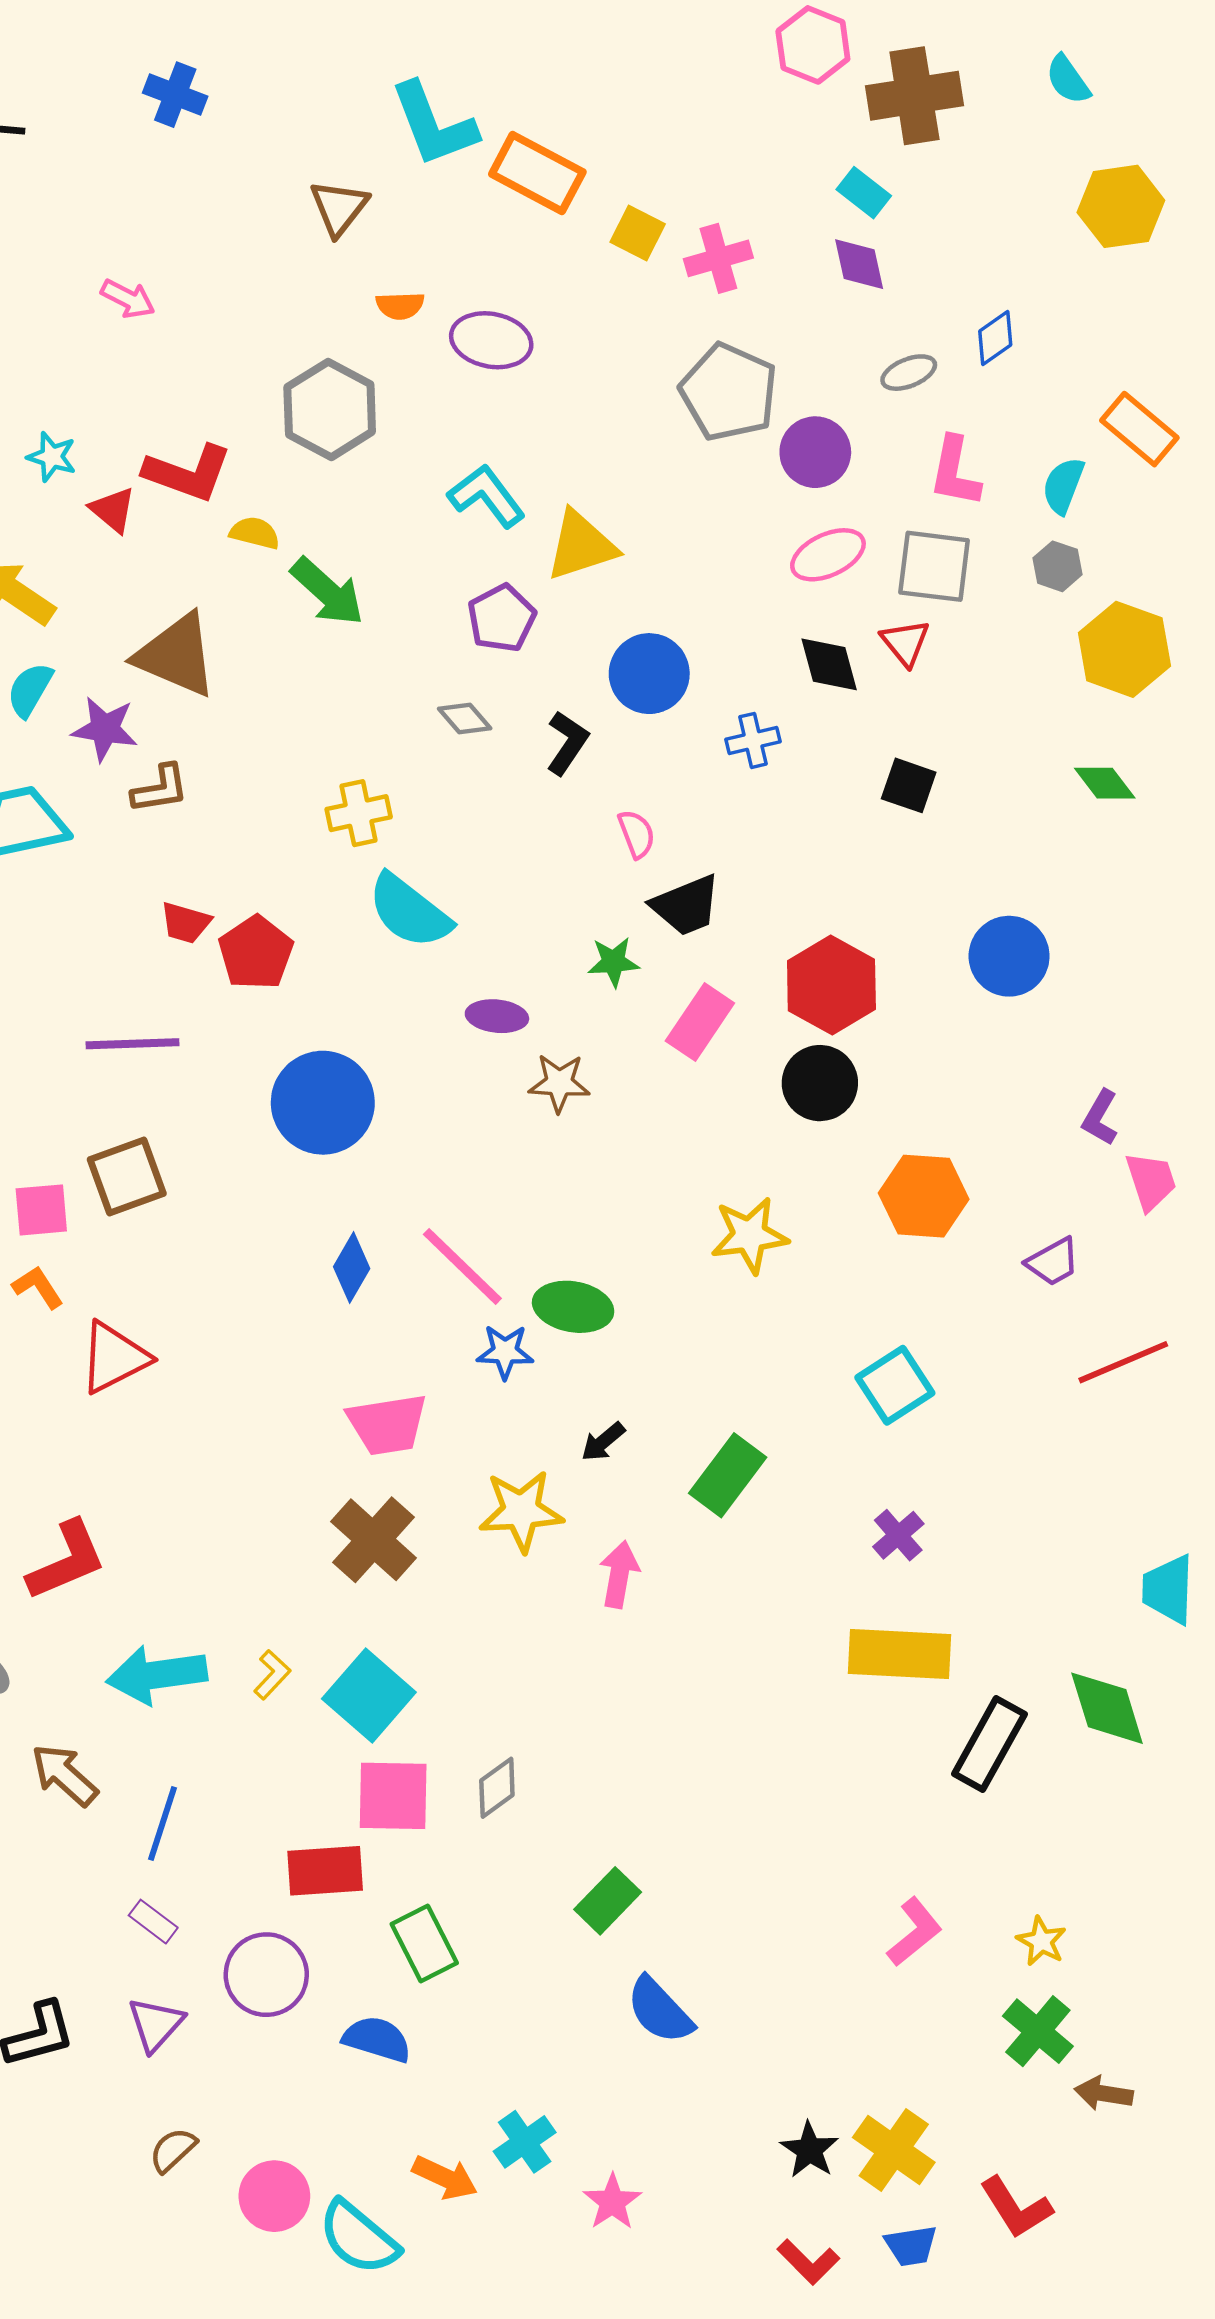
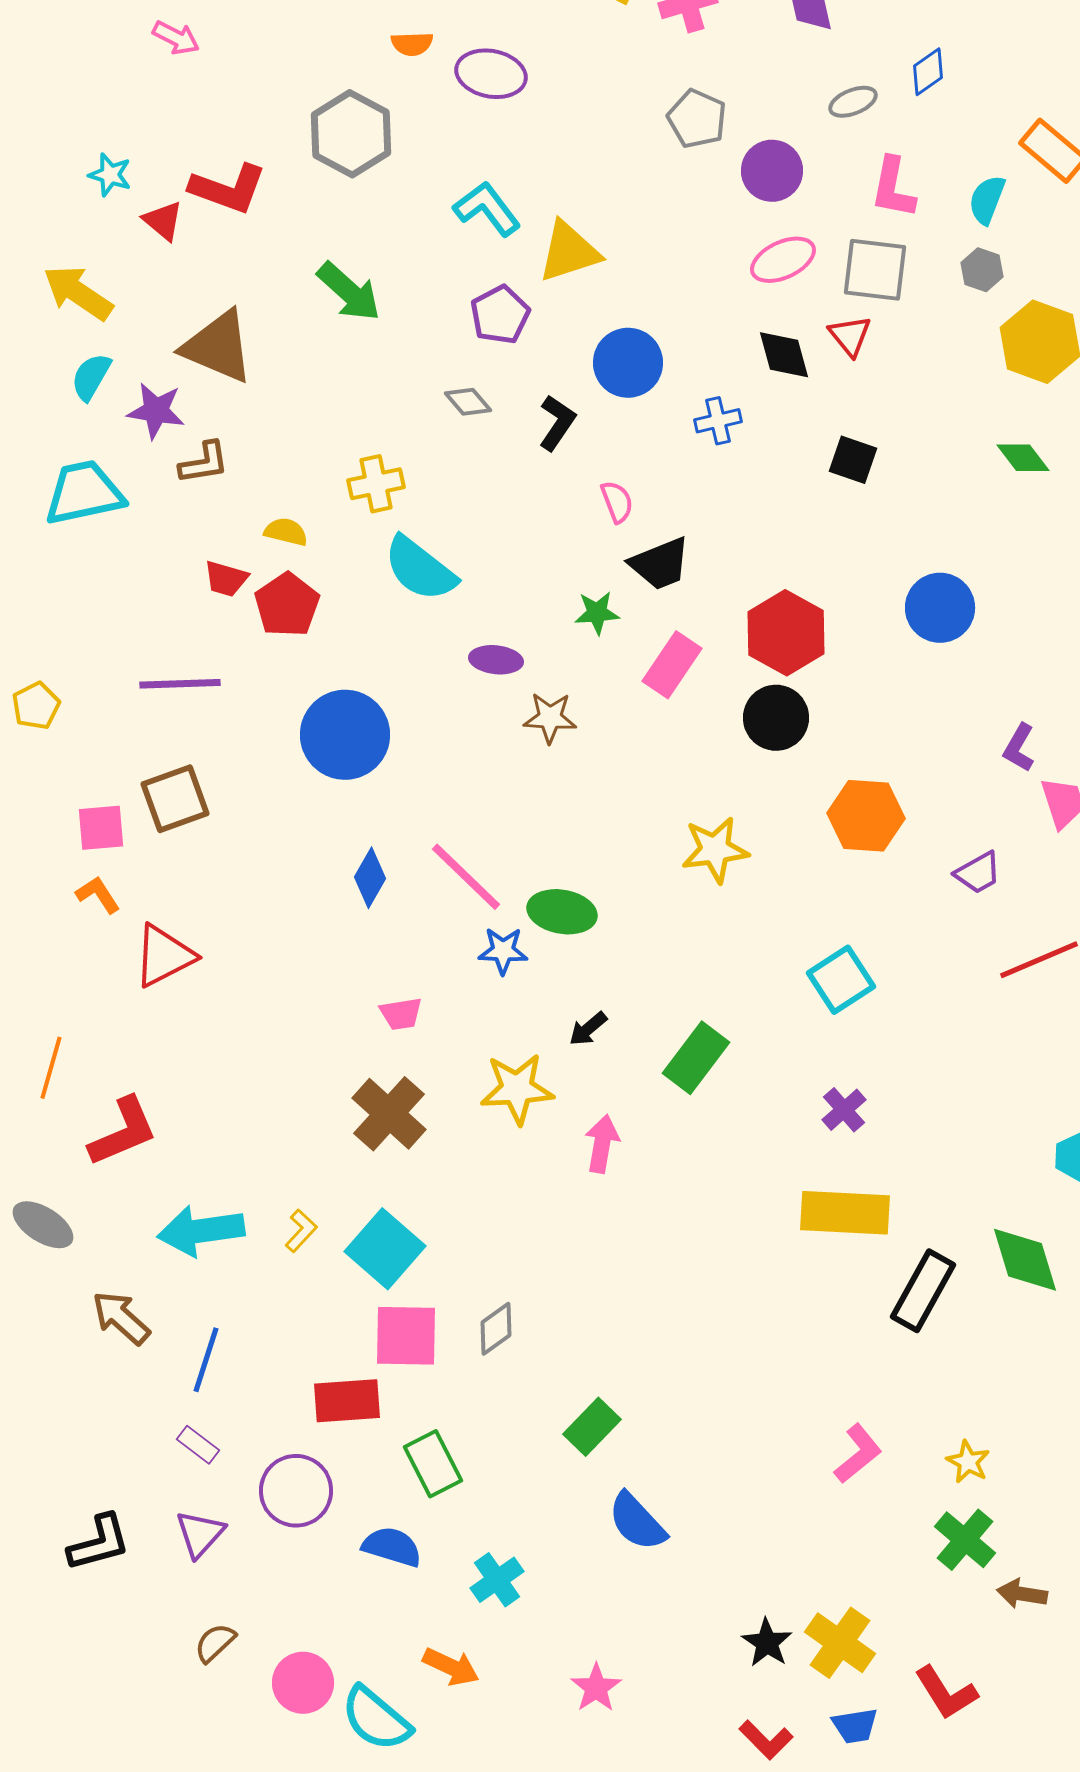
gray pentagon: (729, 392) -> (697, 119), size x0.7
yellow semicircle: (255, 533) -> (286, 532), moved
pink trapezoid: (387, 1424) -> (401, 1014), size x0.6
cyan cross: (525, 2142) -> (497, 1580), moved

